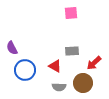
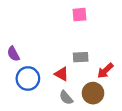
gray semicircle: (59, 87) -> (66, 98), turned 48

